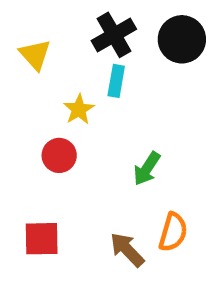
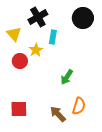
black cross: (114, 35) -> (38, 17), moved
yellow triangle: (35, 55) -> (14, 34), moved
red circle: (59, 155) -> (20, 61), moved

